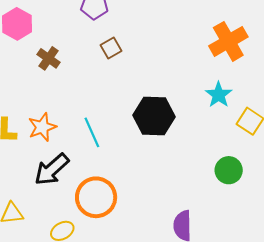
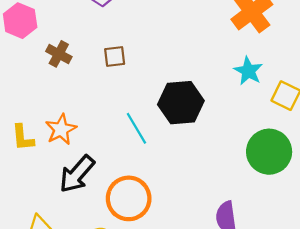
brown square: (111, 48) -> (115, 56), moved, turned 30
cyan line: (92, 132) -> (136, 128), moved
green circle: (229, 170) -> (269, 152), size x1.5

